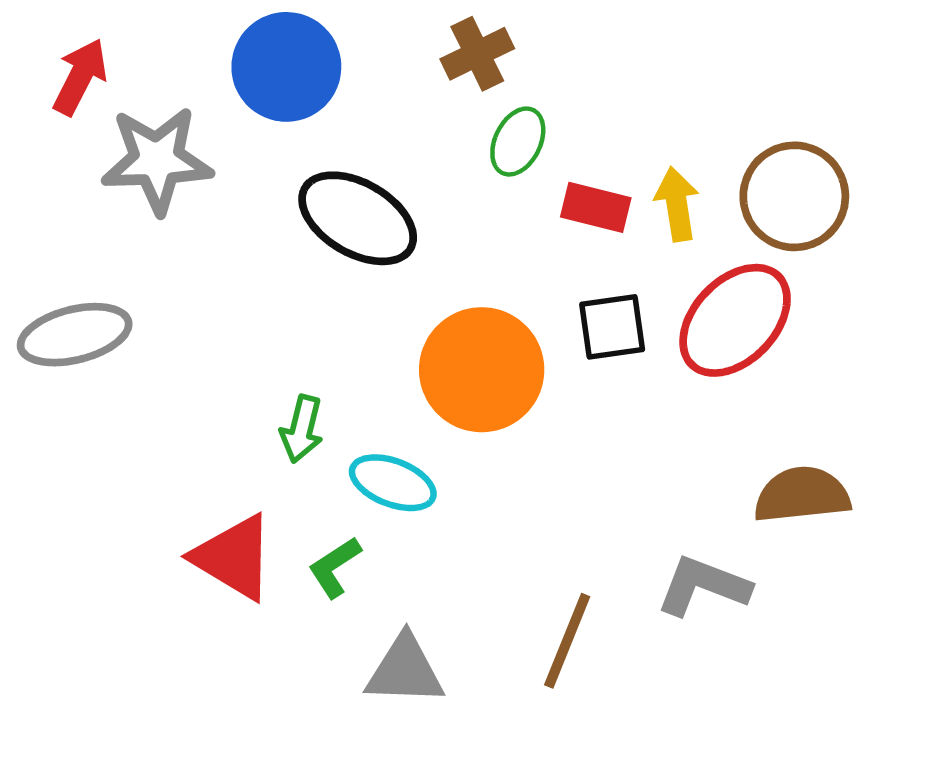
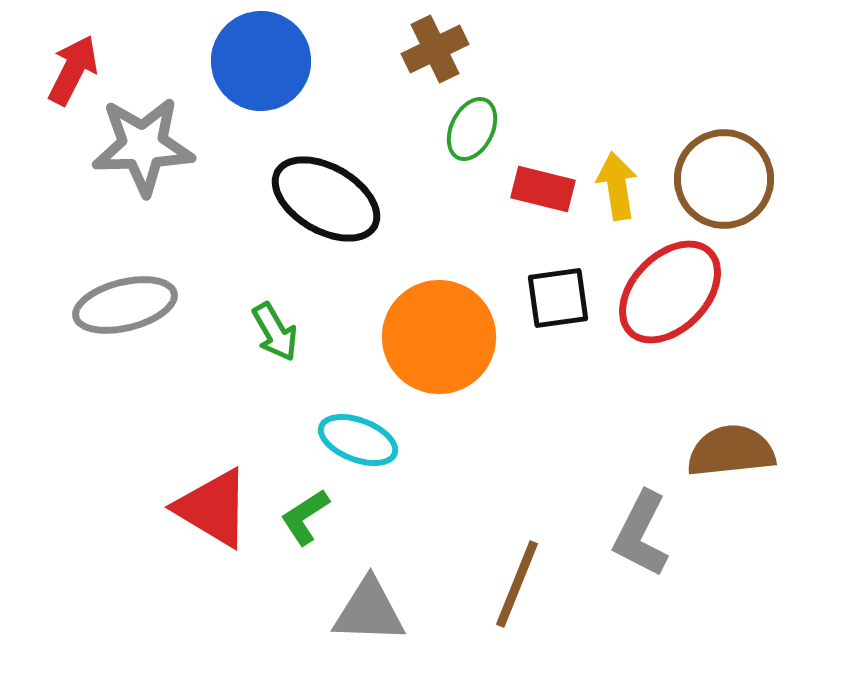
gray ellipse: (75, 335) -> (125, 305), moved
green arrow: (302, 429) -> (275, 332), moved, turned -44
gray L-shape: (703, 586) -> (641, 534), turned -84

